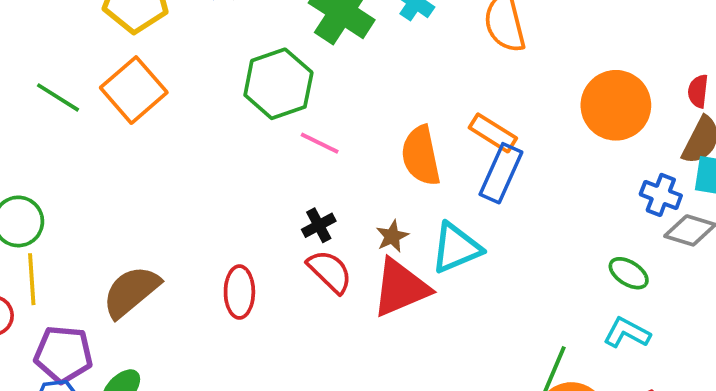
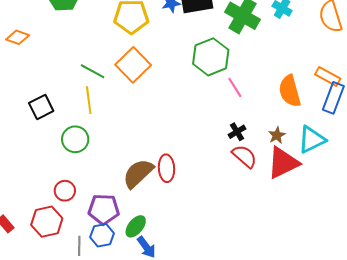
pink line: (320, 143) -> (235, 87), turned 35
yellow line: (32, 279) -> (89, 100), moved
red ellipse: (239, 292) -> (166, 168), moved

